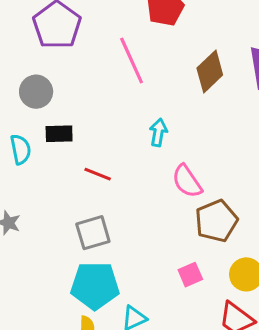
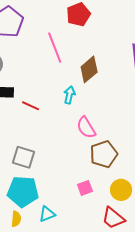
brown diamond: (210, 71) -> (89, 69), moved
red line: (98, 174) -> (31, 106), moved
gray square: (93, 233) -> (24, 157), turned 30

